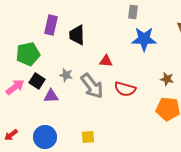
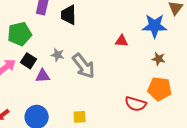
blue star: (144, 39) -> (155, 26), moved
red triangle: (106, 61) -> (122, 41), moved
red semicircle: (125, 89) -> (136, 104), moved

